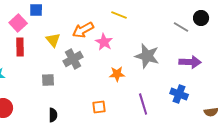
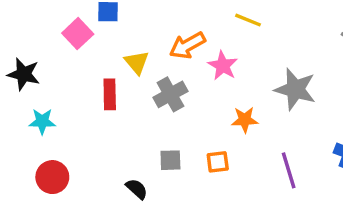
red rectangle: (20, 47) -> (110, 94), moved
gray square: (48, 80) -> (170, 160), moved
orange square: (99, 107) -> (218, 162), moved
black semicircle: (53, 115) -> (137, 189), turned -48

